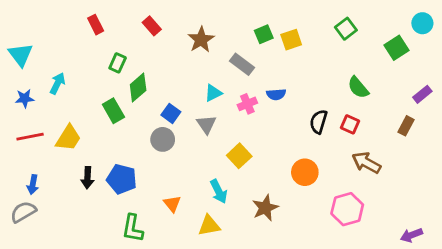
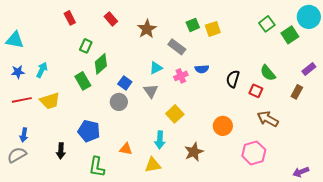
cyan circle: (422, 23) -> (309, 17), size x1.5
green square: (346, 29) -> (267, 24), moved
cyan triangle: (21, 55) -> (15, 40), turned -42
cyan arrow: (57, 83) -> (42, 70), moved
green semicircle: (358, 87) -> (268, 73), moved
black semicircle: (319, 122) -> (233, 79), moved
yellow trapezoid: (68, 138) -> (50, 101), turned 40
black arrow: (87, 178) -> (61, 151), moved
cyan arrow: (219, 191) -> (160, 140), turned 30
orange triangle: (172, 204) -> (126, 149), turned -40

